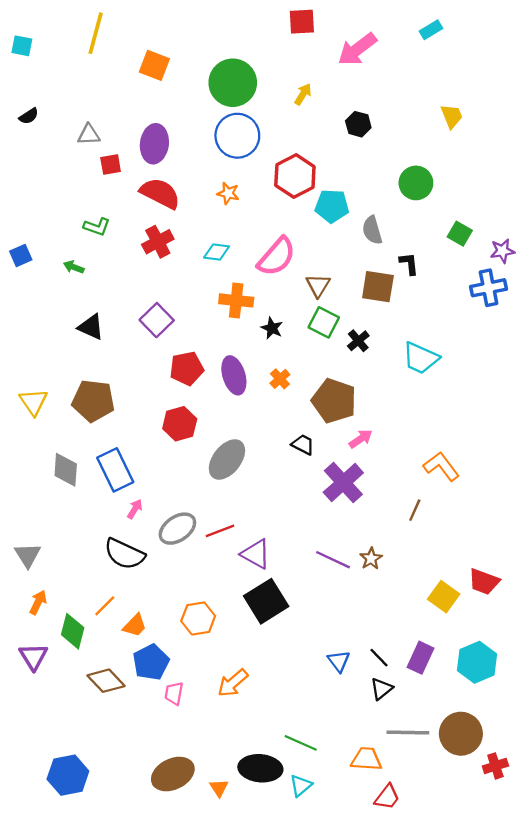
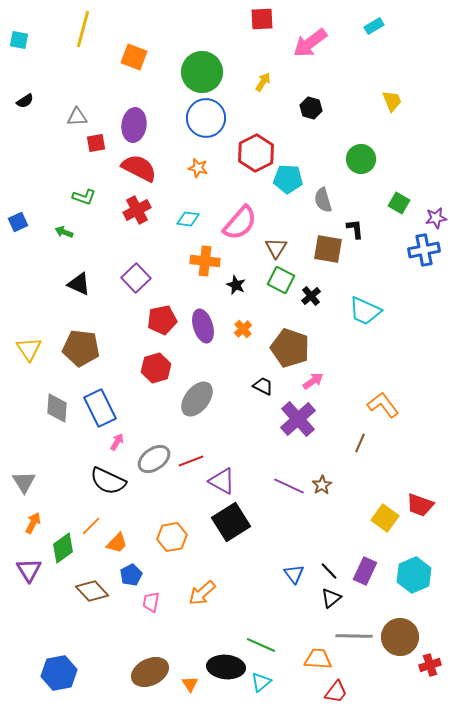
green diamond: (73, 631) -> (63, 548), turned 40
blue pentagon: (151, 662) -> (131, 575), size x0.7

